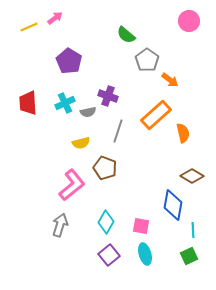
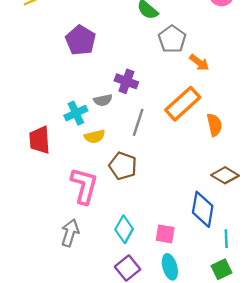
red trapezoid: (28, 103) -> (40, 140), moved
cyan cross: (65, 103) -> (76, 113), moved
pink L-shape: (72, 185) -> (84, 186), turned -36

